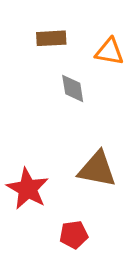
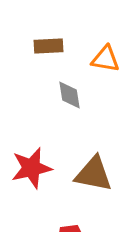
red star: (28, 189) -> (32, 168), moved, turned 30

